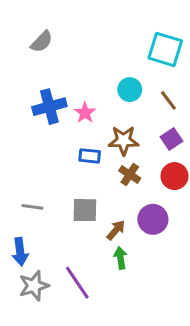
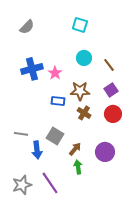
cyan square: (165, 49) -> (80, 25), moved, size x0.7
gray square: (85, 210) -> (55, 136), turned 30
purple circle: (153, 219) -> (105, 152), moved
blue arrow: (20, 252) -> (37, 150), moved

